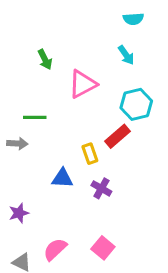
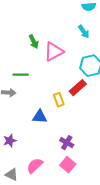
green arrow: (45, 59) -> (34, 42), moved
purple cross: (101, 188) -> (67, 143), moved

